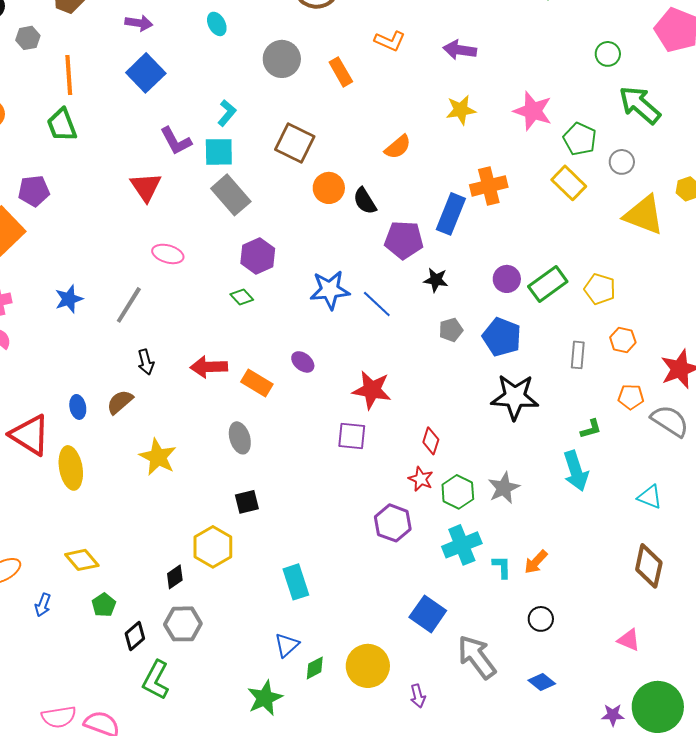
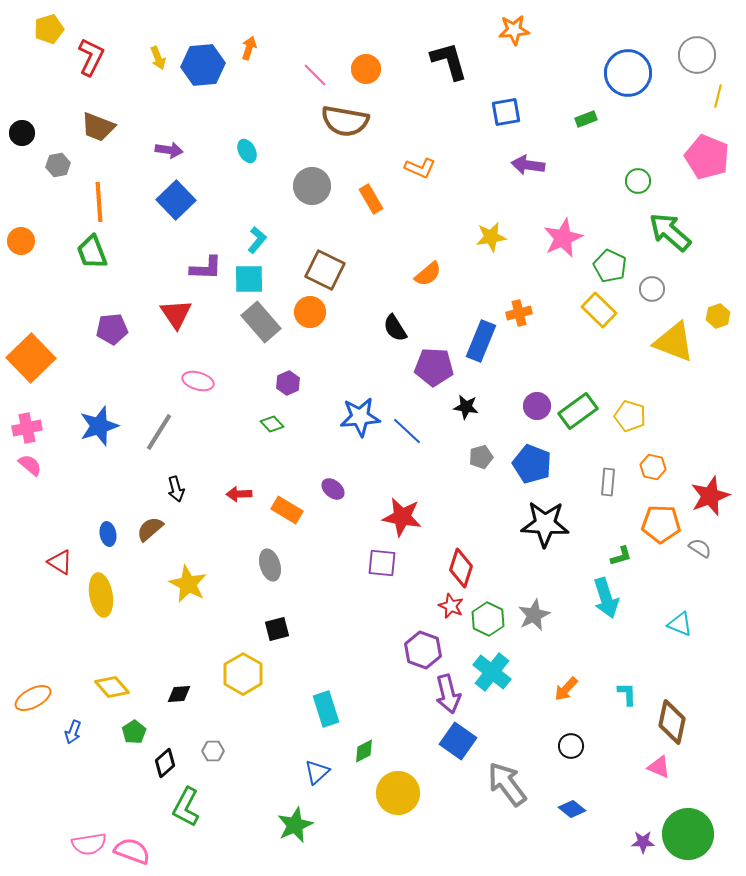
purple arrow: (460, 50) -> (528, 165), moved
pink star: (533, 111) -> (563, 238), turned 30
purple L-shape: (176, 141) -> (206, 268), turned -60
orange cross: (489, 186) -> (519, 313), size x0.7
orange circle: (329, 188) -> (310, 312), moved
purple pentagon: (34, 191) -> (112, 329), moved
purple hexagon: (258, 256) -> (288, 383), size x0.7
blue star: (69, 299) -> (99, 426), size x1.4
red arrow: (209, 367) -> (239, 494), size x0.7
orange pentagon: (631, 397) -> (661, 524), size x1.5
gray semicircle: (670, 421) -> (700, 548), size x0.6
red triangle: (30, 435) -> (60, 562), size x0.6
red diamond: (431, 441) -> (461, 568), size x1.4
cyan cross: (462, 545) -> (492, 672), turned -30
brown diamond: (649, 566) -> (672, 722), moved
cyan L-shape: (502, 567) -> (627, 694), moved
black diamond: (175, 577) -> (179, 694), moved, turned 30
gray hexagon: (183, 624) -> (213, 751), size x0.6
green diamond: (315, 668) -> (364, 751), moved
purple arrow: (418, 696) -> (448, 694), moved, size x1.6

